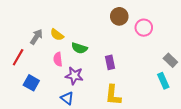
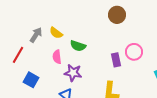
pink circle: (144, 28) -> (134, 52), moved
purple rectangle: (110, 62) -> (116, 60), moved

